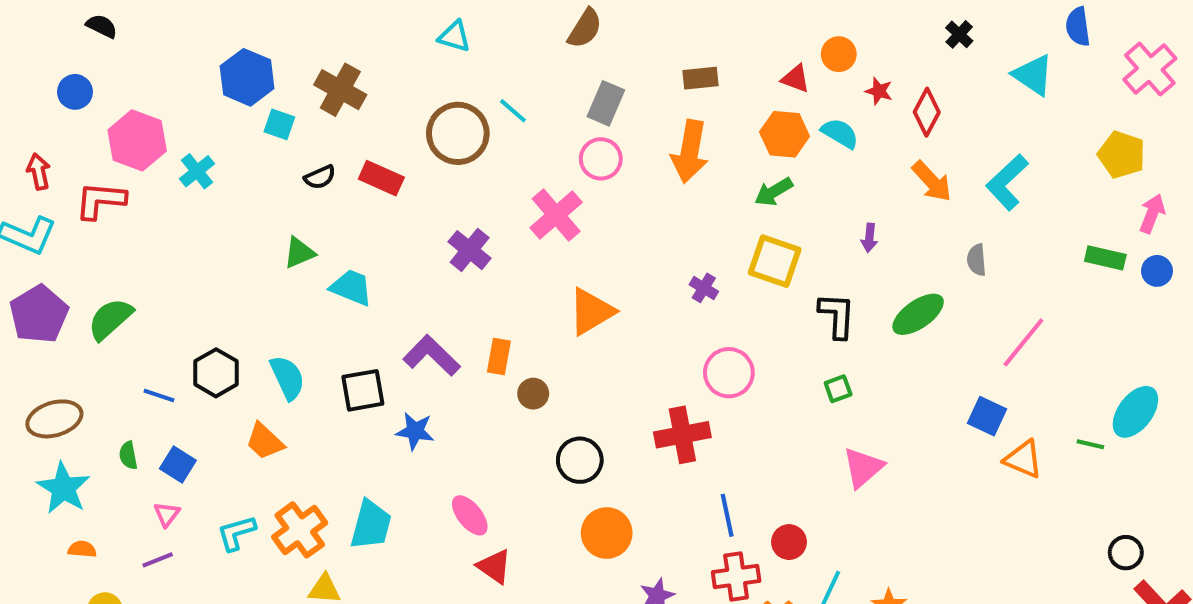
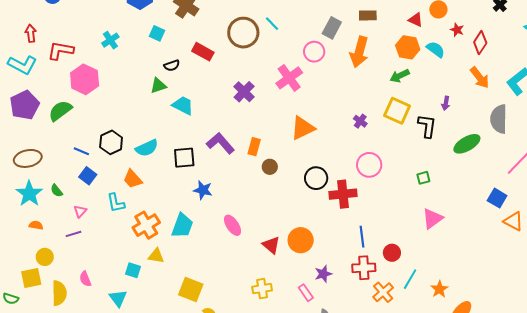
gray rectangle: (606, 103) -> (332, 28), moved
cyan square: (279, 124) -> (157, 33), moved
pink hexagon: (137, 140) -> (85, 79), moved
black semicircle: (320, 177) -> (172, 66), moved
gray semicircle: (977, 260) -> (499, 119), size x1.8
black L-shape: (837, 316) -> (427, 126), moved
cyan semicircle: (287, 378) -> (147, 148), turned 85
blue star: (415, 431) -> (203, 190), moved
green semicircle: (128, 455) -> (57, 191), moved, turned -32
black circle: (580, 460) -> (316, 178), moved
blue square: (178, 465) -> (88, 176), moved
cyan L-shape: (236, 533) -> (116, 203), moved, turned -90
red triangle: (494, 566) -> (271, 245), moved

